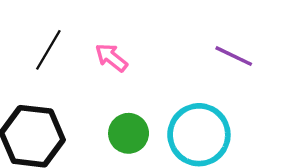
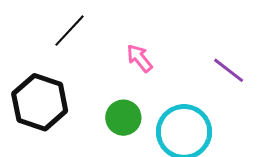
pink arrow: (111, 58) -> (139, 58), moved

